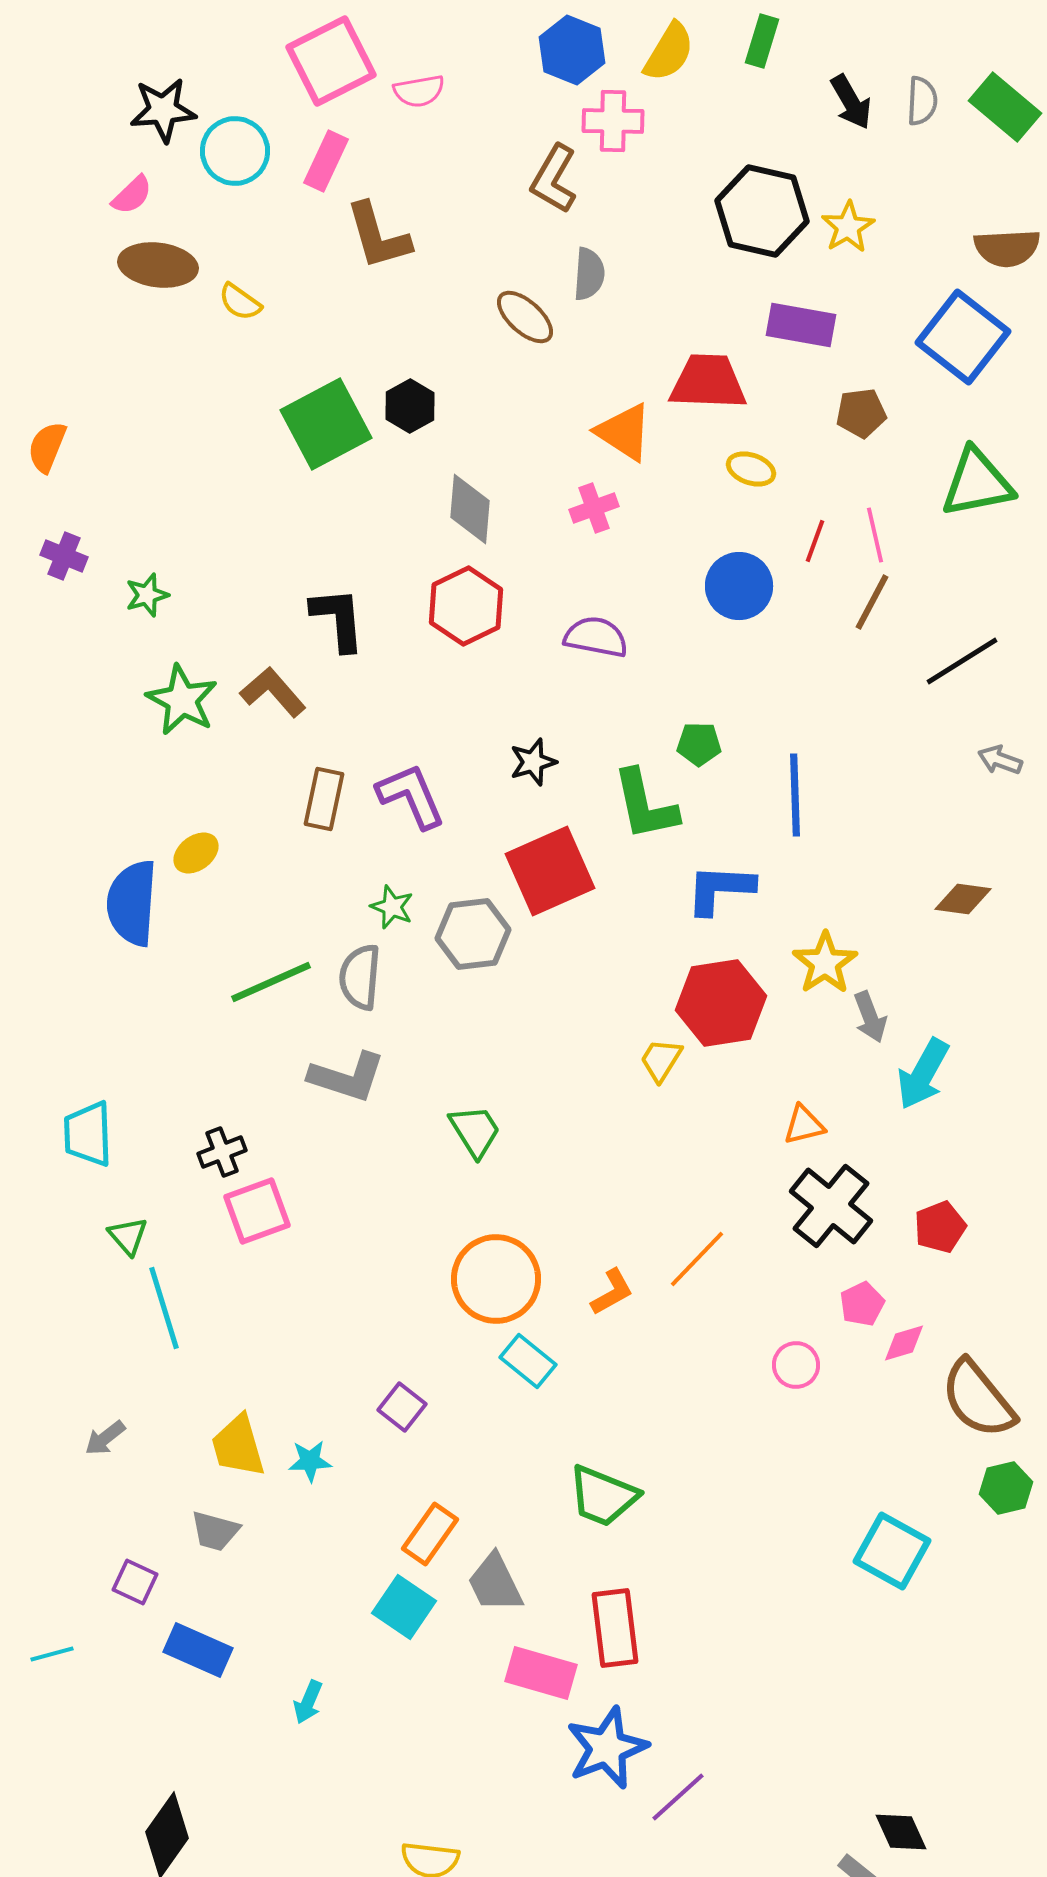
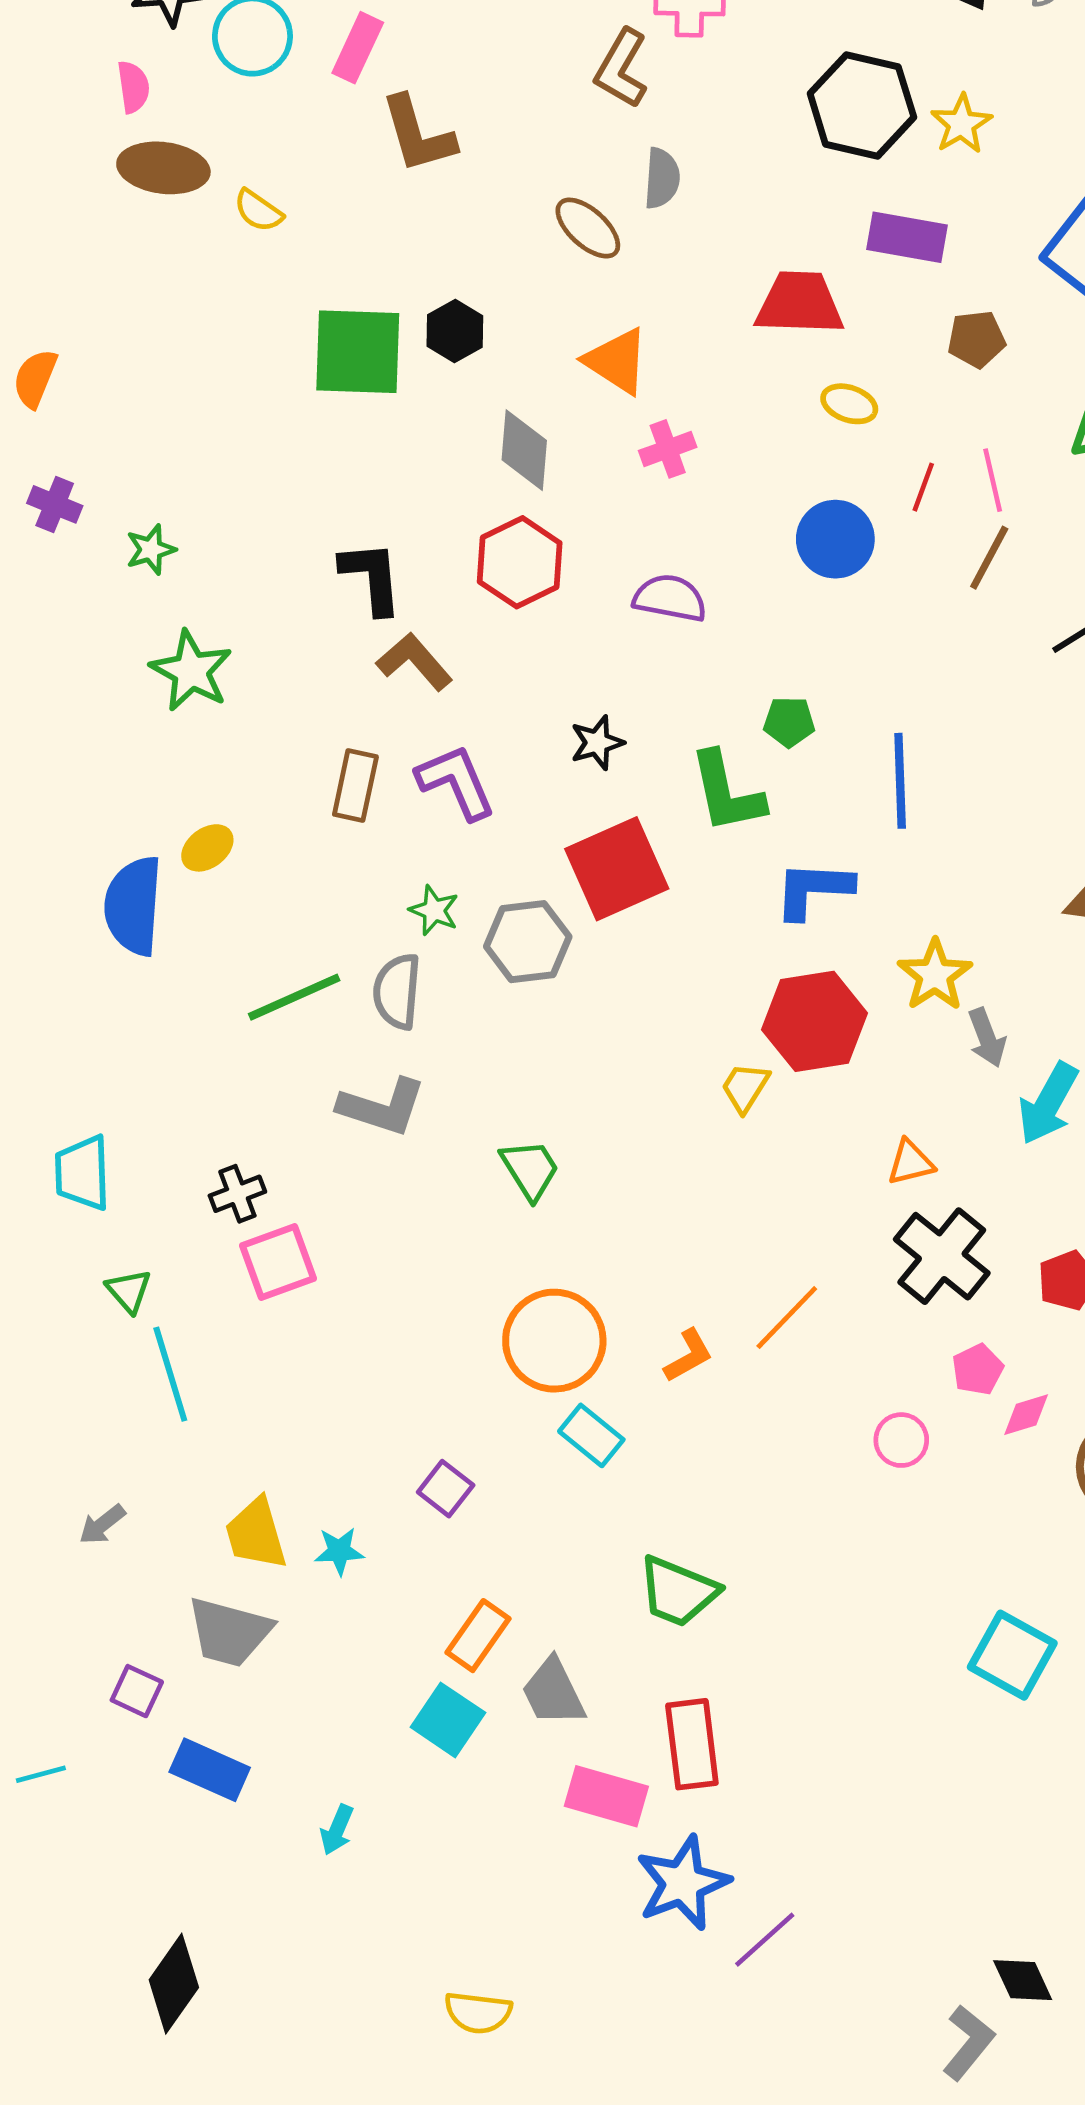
pink semicircle: (132, 195) -> (133, 87), turned -54
green square: (326, 424) -> (358, 352), turned 30
orange triangle: (624, 432) -> (617, 361), moved
brown L-shape: (273, 692) -> (414, 662), moved
gray trapezoid: (215, 1531) -> (229, 1632), size x1.5

